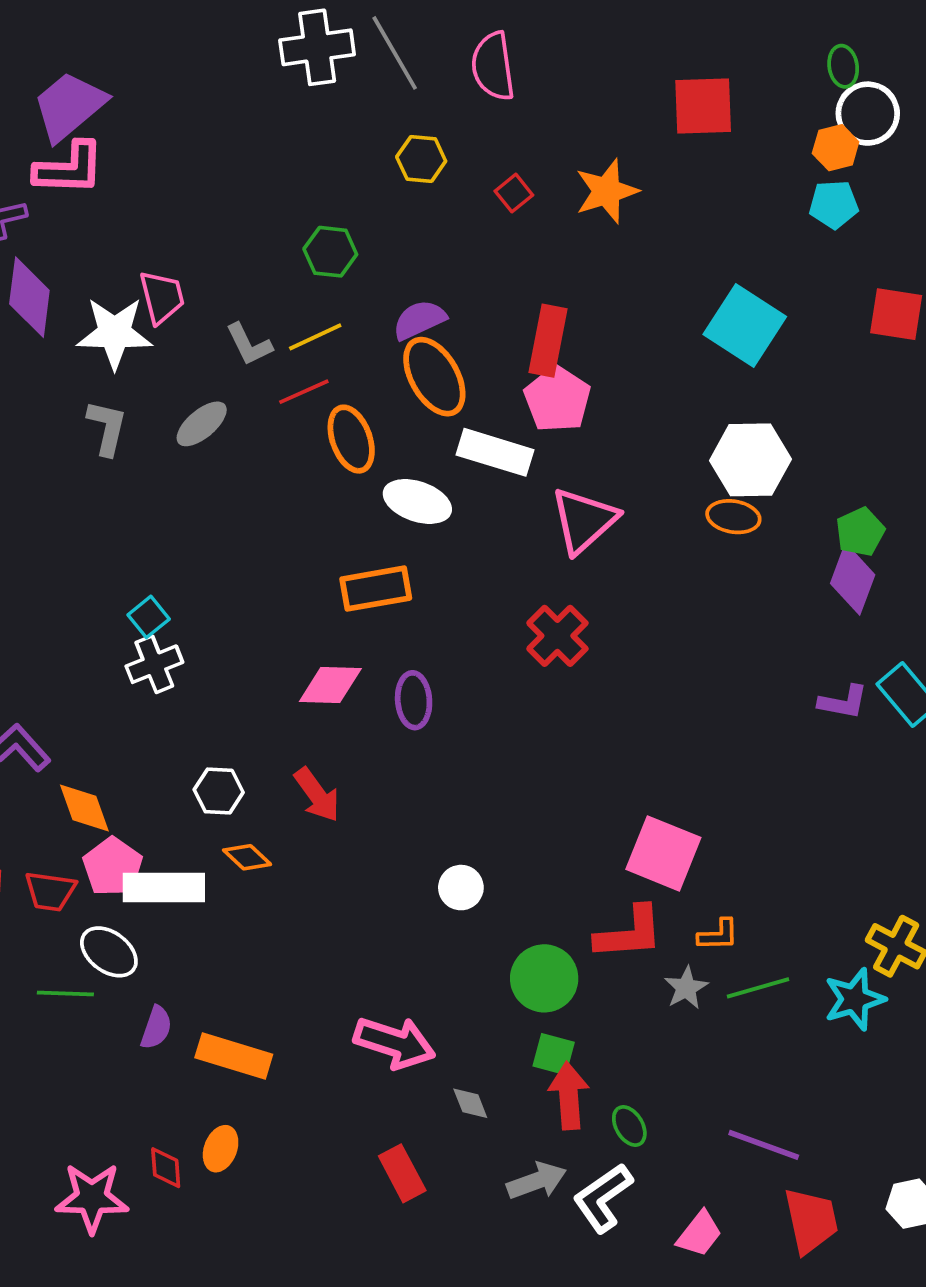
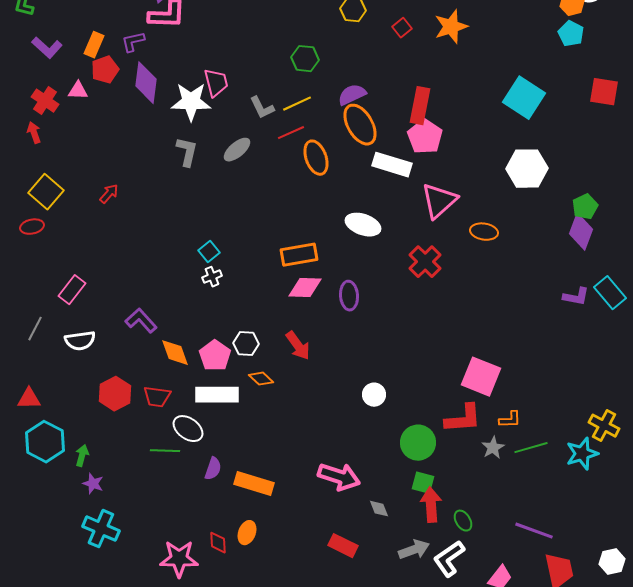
cyan pentagon: (834, 204) -> (571, 34), turned 30
white ellipse: (417, 501) -> (363, 225), moved
orange ellipse: (733, 517) -> (484, 232), moved
orange rectangle: (376, 589) -> (299, 255), moved
white cross: (154, 664) -> (212, 277), size x0.7
pink pentagon: (113, 867) -> (215, 356), moved
red rectangle: (402, 1173) -> (343, 546), turned -36

